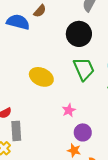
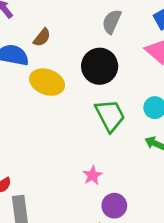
yellow ellipse: (41, 77) -> (47, 82), moved

